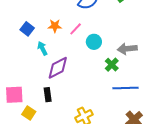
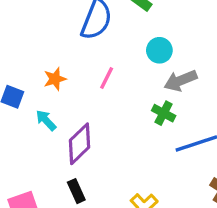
pink line: (76, 29) -> (107, 78), moved
cyan circle: (94, 42) -> (159, 50), moved

